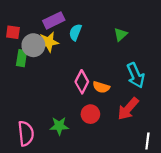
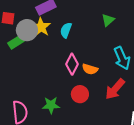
cyan semicircle: (75, 32) -> (66, 30), moved
yellow star: (48, 42) -> (41, 27), turned -30
green rectangle: (22, 58) -> (16, 42), turned 49

